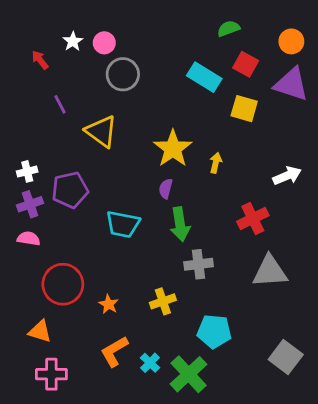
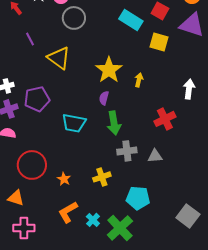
white arrow: (287, 176) -> (189, 89), turned -60
gray triangle: (270, 271) -> (155, 156), moved, size x0.6

